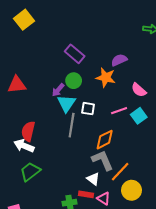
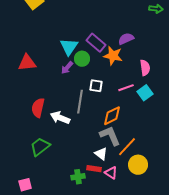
purple rectangle: (75, 54) -> (96, 43), moved
pink semicircle: (139, 90) -> (145, 68), turned -140
cyan triangle: (66, 103) -> (69, 47), moved
white arrow: (24, 146) -> (60, 118), moved

